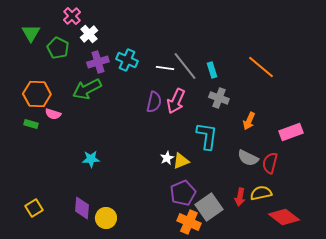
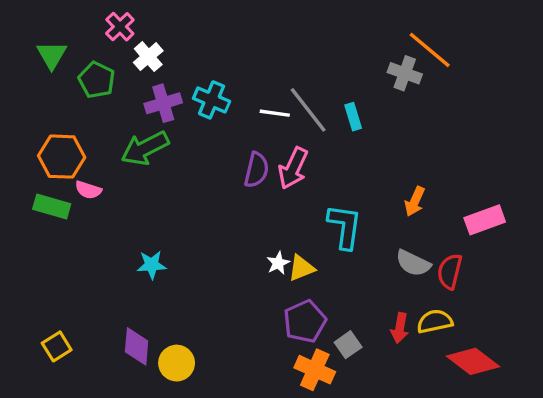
orange line: (261, 67) -> (430, 50), moved
gray cross: (219, 98) -> (405, 73), moved
green rectangle: (31, 124) -> (52, 206), size x1.5
gray square: (209, 207) -> (348, 345), size x0.6

